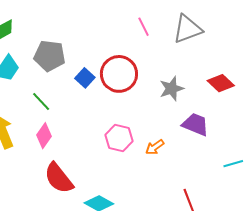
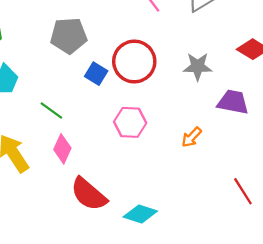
gray pentagon: (50, 56) -> (69, 36), moved
gray star: (172, 89) -> (198, 66), turned 30
pink hexagon: (119, 138) -> (130, 122), moved

